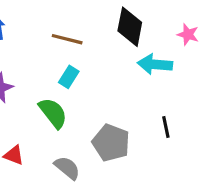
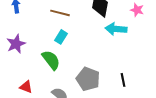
black line: (166, 127) -> (123, 80), moved

